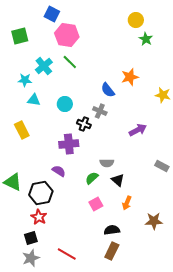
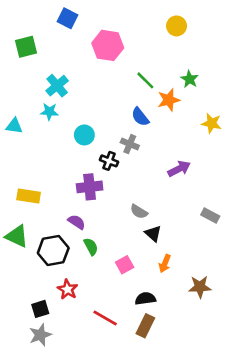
pink hexagon: (67, 35) -> (108, 45), moved
green star: (146, 39) -> (189, 79), moved
green line: (70, 62) -> (145, 80), moved
cyan star: (25, 80) -> (49, 112), moved
cyan triangle: (34, 100) -> (14, 126), moved
yellow rectangle: (22, 130) -> (29, 196), moved, turned -54
gray semicircle: (107, 163) -> (139, 212), turned 32
green semicircle: (92, 178) -> (91, 247), moved, turned 104
red star: (39, 217) -> (67, 289), moved
red line: (67, 254) -> (105, 318), moved

